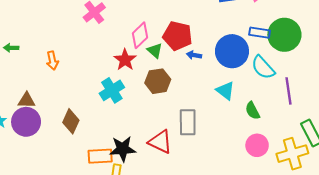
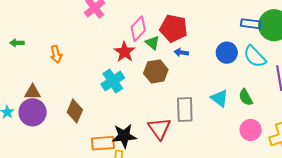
blue circle: (232, 51) -> (227, 53), moved, size x0.7
blue arrow: (194, 55) -> (181, 52), moved
cyan triangle: (225, 91) -> (220, 98), moved
red triangle: (160, 142) -> (159, 129), turned 30

